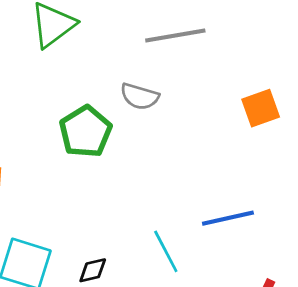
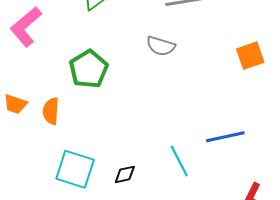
green pentagon: (85, 132) -> (89, 69), moved

